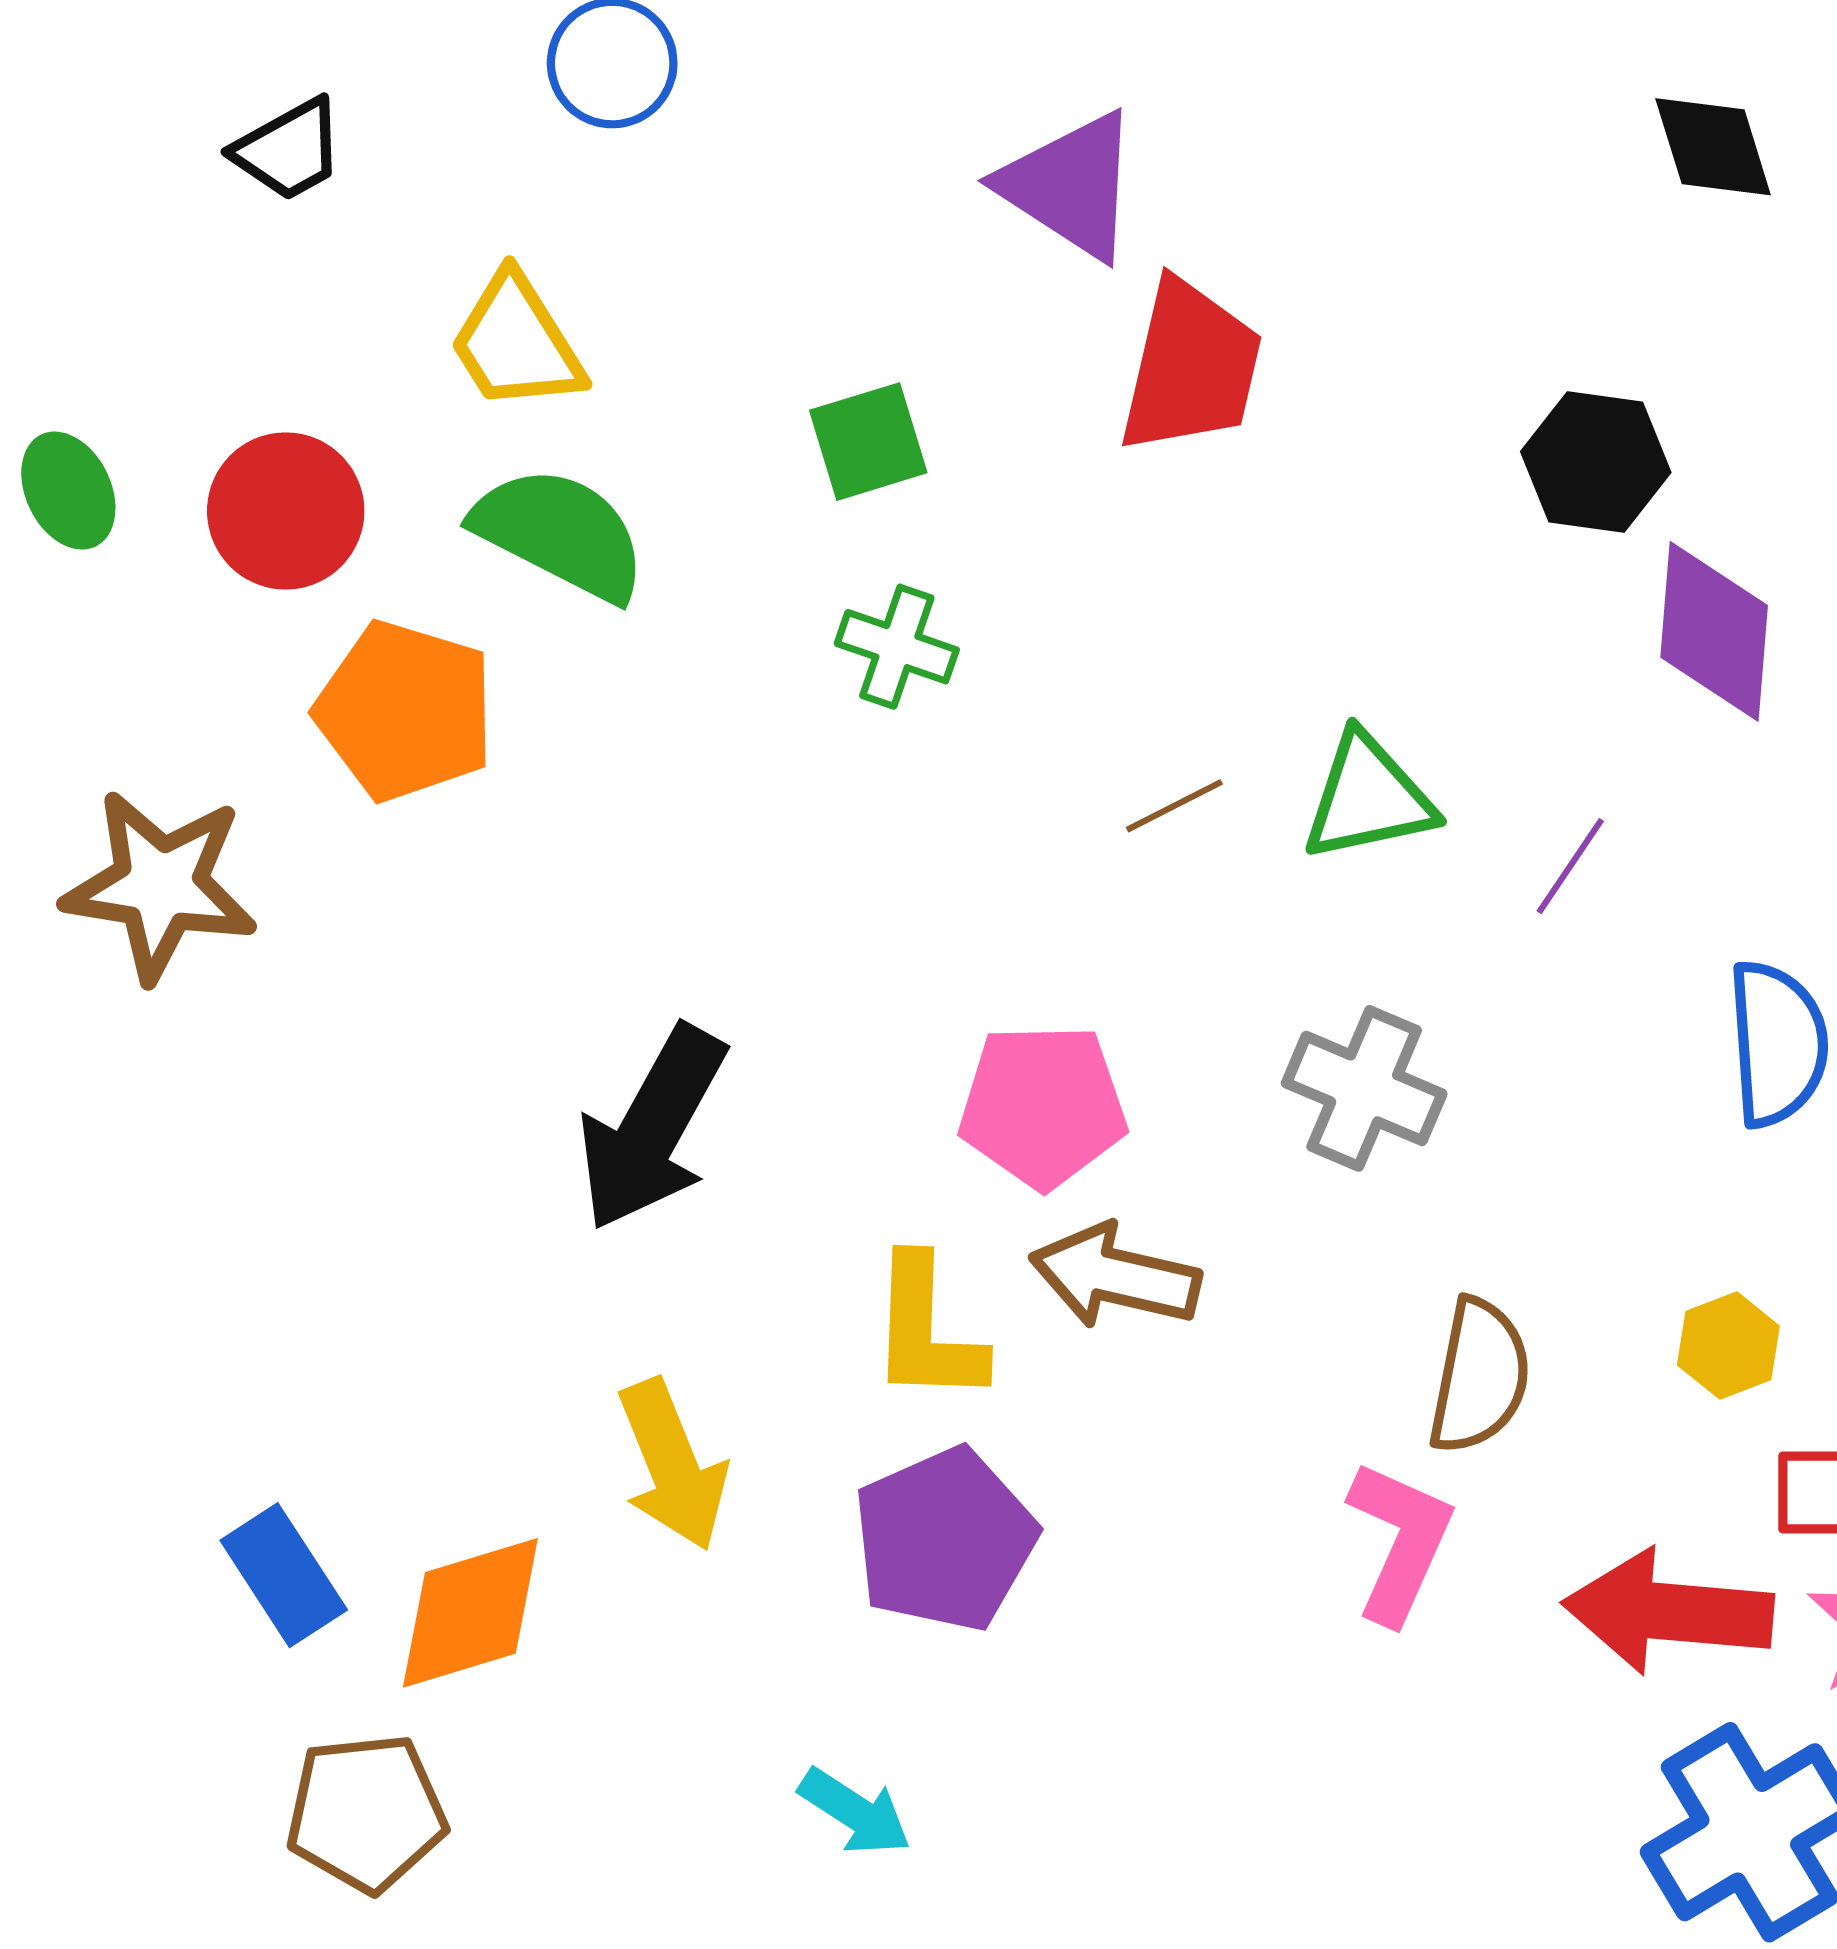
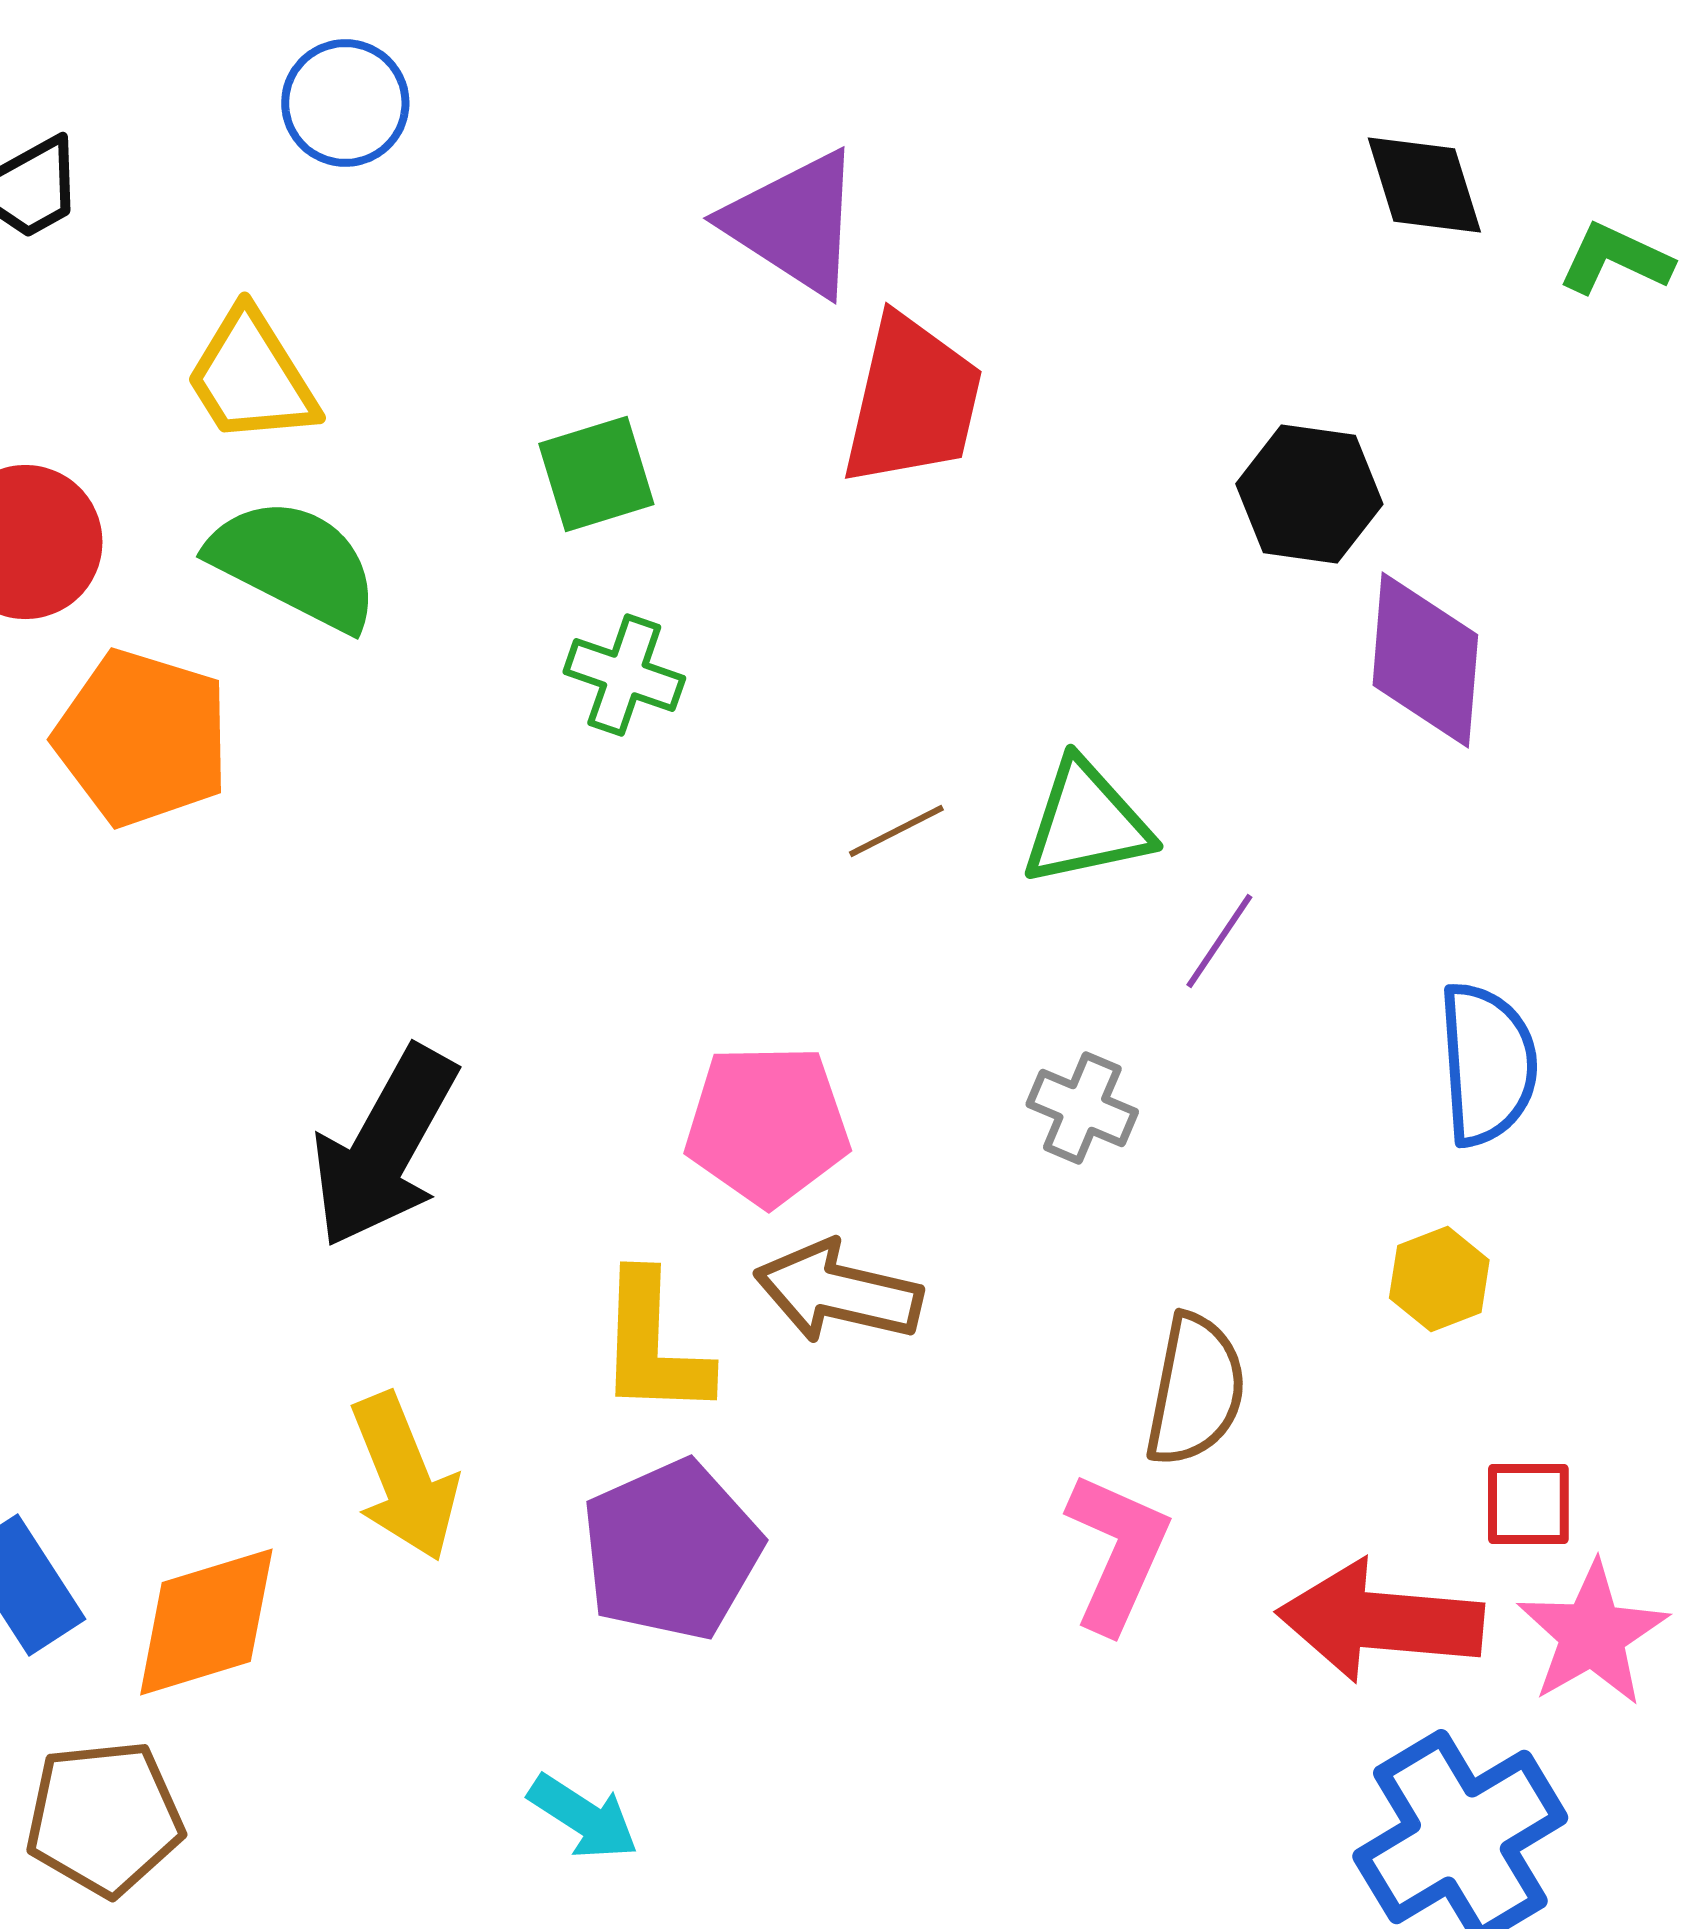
purple line: (1570, 866) -> (1219, 941), moved
gray cross: (1364, 1088) -> (1082, 1108), size x0.7
yellow hexagon: (1728, 1346) -> (1439, 1279), moved

